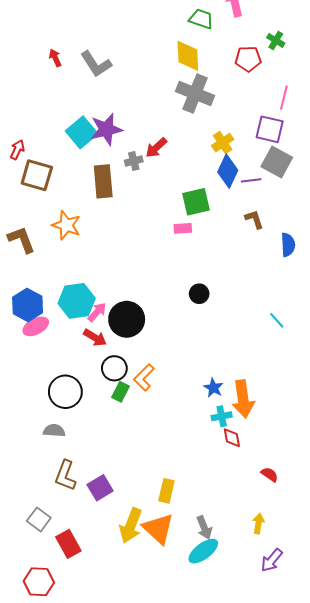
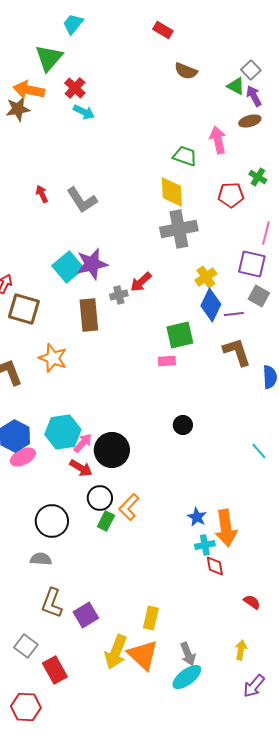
gray cross: (195, 94) -> (179, 229), turned -33
gray square: (277, 162) -> (259, 296), size x0.7
brown L-shape: (254, 219) -> (237, 352), size x1.5

